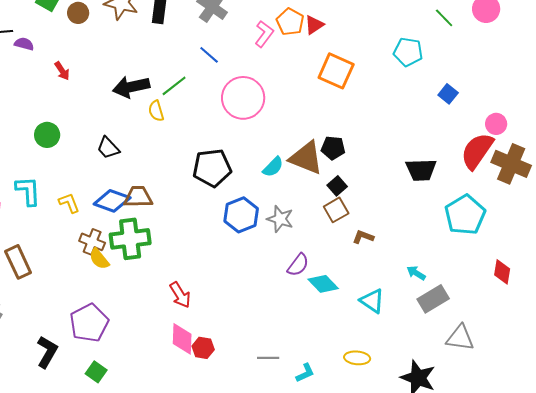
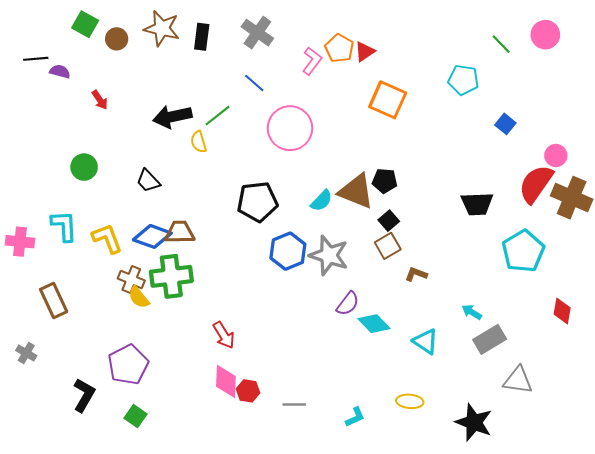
yellow L-shape: (69, 203) -> (107, 239), size x1.4
gray star: (280, 219) -> (329, 255), size x1.4
gray line: (268, 358) -> (294, 405), moved

